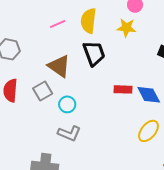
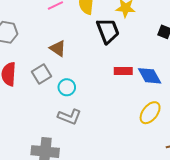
black trapezoid: (94, 53) -> (108, 31), moved
brown triangle: (59, 66) -> (58, 48), size x0.7

